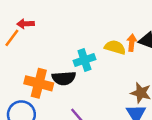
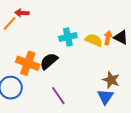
cyan cross: (84, 60) -> (68, 37), moved
black semicircle: (64, 78) -> (49, 61), turned 138

